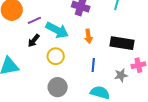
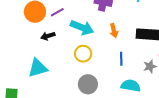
purple line: (34, 20) -> (57, 12), moved
black arrow: (34, 41) -> (48, 36), moved, turned 40

